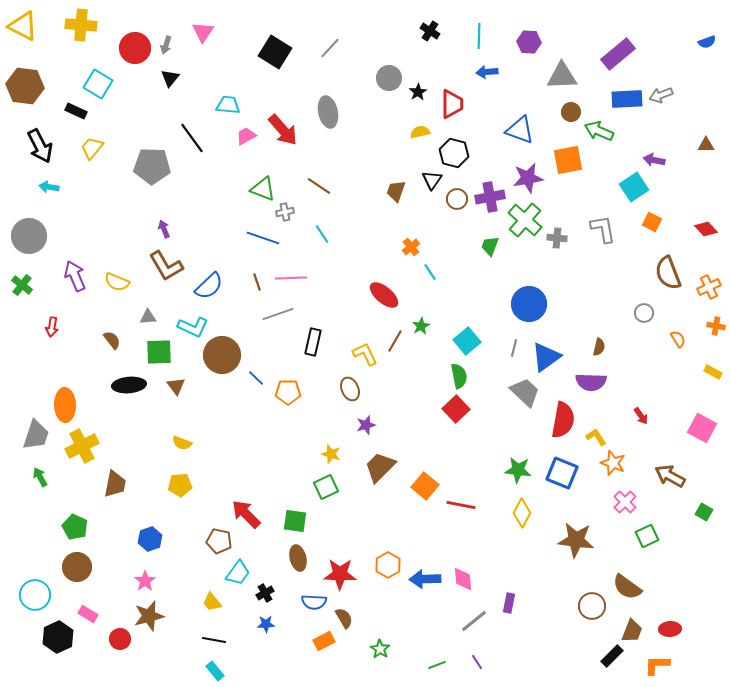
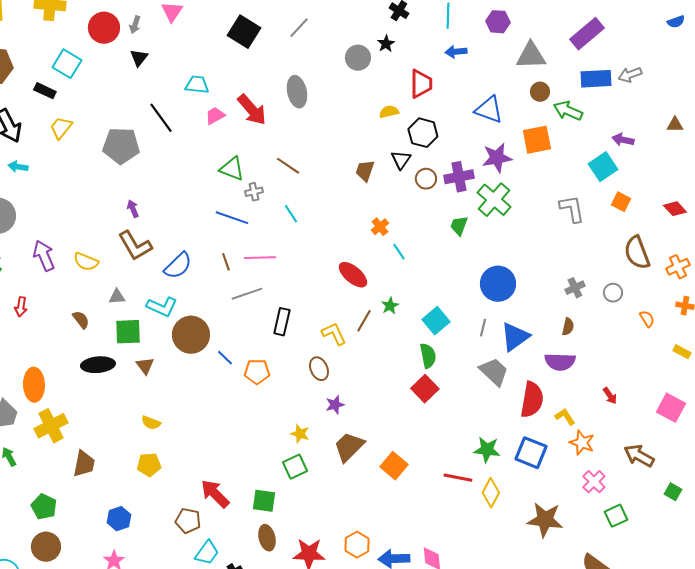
black star: (418, 92) -> (386, 44), moved
gray cross: (557, 238) -> (575, 288), moved, turned -30
red line: (461, 505) -> (458, 478), moved

